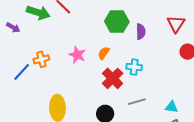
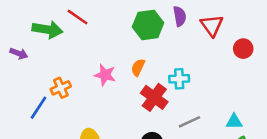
red triangle: (176, 24) -> (212, 25), moved
purple semicircle: (141, 32) -> (180, 16), moved

